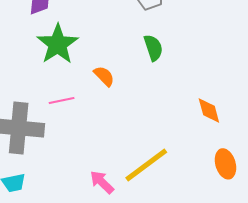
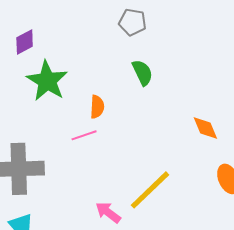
orange semicircle: (104, 76) -> (97, 107), turned 55
pink line: (62, 101) -> (84, 135), moved

